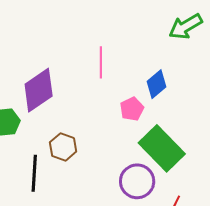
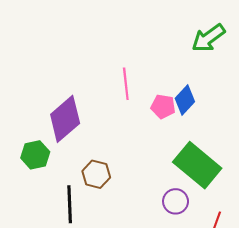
pink pentagon: (132, 109) -> (163, 107), moved, turned -30
purple circle: (137, 181) -> (176, 201), size x0.7

